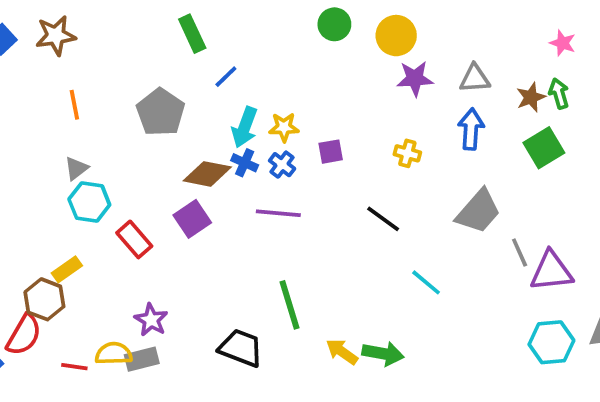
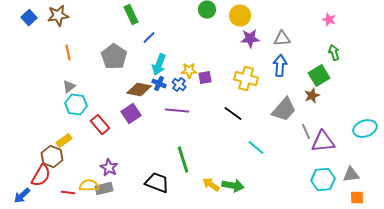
green arrow: (559, 94) -> (334, 53), moved
brown star: (531, 97) -> (312, 96), moved
yellow star: (284, 127) -> (189, 71), moved
yellow cross: (407, 153) -> (246, 79), size x1.6

